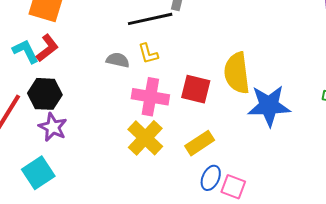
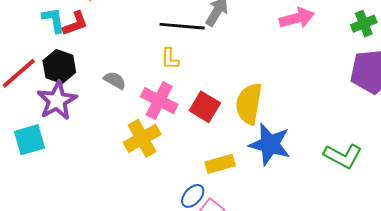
gray semicircle: (118, 60) -> (115, 80), moved
purple star: (53, 127) -> (57, 101), size x1.4
yellow rectangle: (200, 143) -> (220, 164), moved

